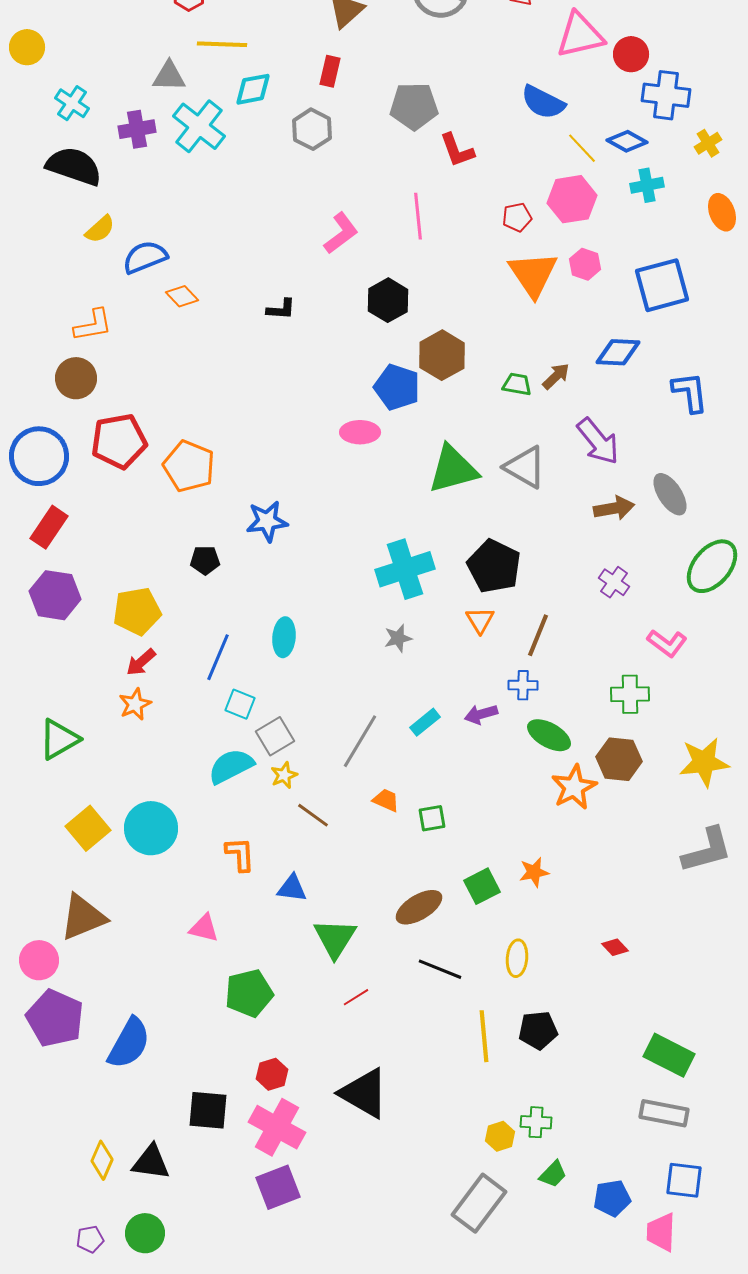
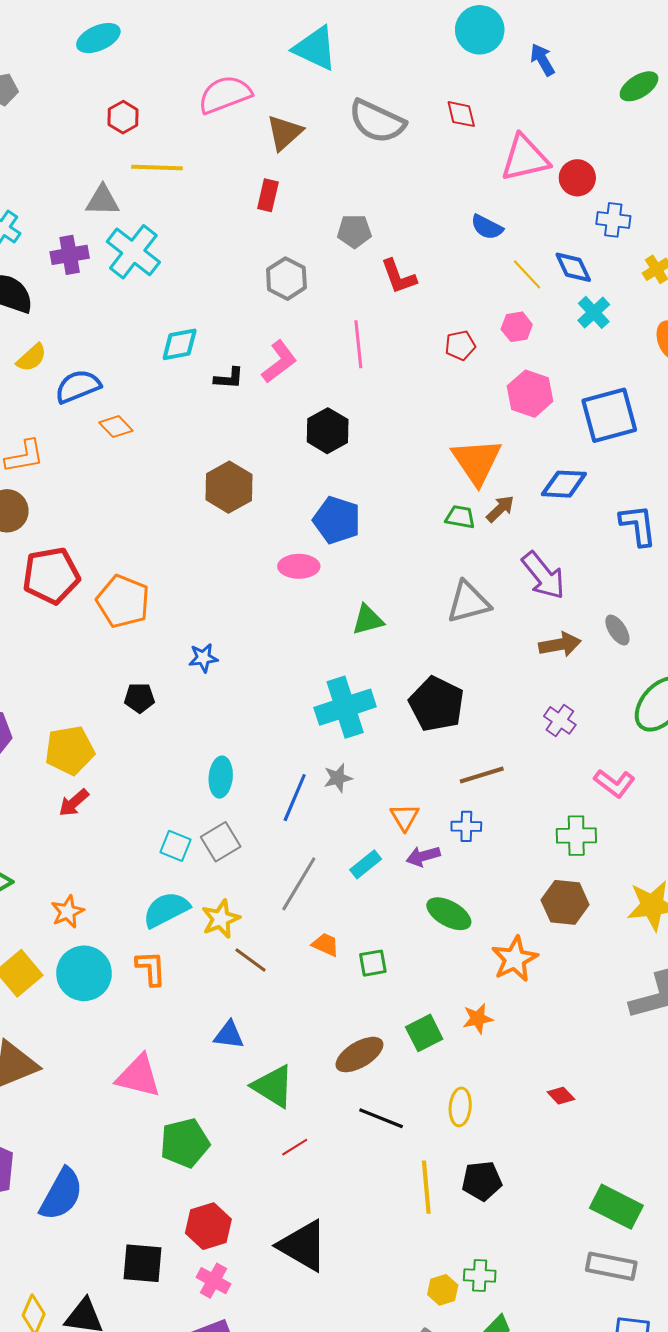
cyan diamond: (253, 89) -> (180, 344), moved
blue cross: (666, 95) -> (613, 220), size x0.7
blue semicircle: (543, 102) -> (487, 227), size x0.7
gray pentagon: (414, 106) -> (354, 231), size x0.7
gray hexagon: (312, 129) -> (286, 279), moved
blue diamond: (627, 141) -> (573, 267), turned 36
cyan cross: (647, 185) -> (594, 312), turned -32
pink hexagon: (572, 199) -> (517, 327), size x0.6
pink hexagon: (585, 264) -> (530, 394), size x1.4
orange triangle: (533, 274) -> (477, 461), moved
black L-shape: (281, 309) -> (229, 378), moved
brown hexagon: (442, 355) -> (229, 487), moved
gray triangle: (525, 467) -> (468, 602), turned -45
green triangle: (453, 469) -> (368, 620), moved, size x0.6
gray ellipse: (670, 494) -> (617, 630), size x0.7
blue star: (267, 521) -> (203, 658), size x0.7
orange triangle: (480, 620) -> (405, 817), moved
brown line: (538, 635) -> (482, 775), turned 51
blue line: (218, 657) -> (295, 798), moved
orange star: (135, 704) -> (68, 912), moved
green ellipse: (549, 735) -> (449, 914), moved
gray square: (275, 736) -> (221, 842), moved
yellow star: (284, 775) -> (221, 919), size x1.4
orange star: (574, 787) -> (515, 959), moved
orange L-shape: (240, 854) -> (151, 968), moved
pink triangle: (204, 928) -> (138, 1076), size x1.5
green triangle: (335, 938) -> (273, 1086), turned -30
red hexagon: (272, 1074) -> (208, 1226), size x1.4
pink cross: (277, 1127) -> (214, 1281), size x0.6

